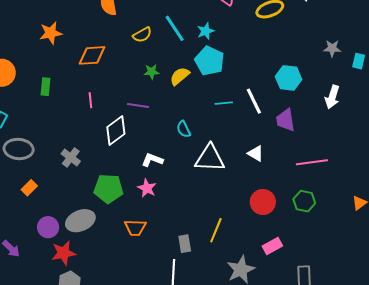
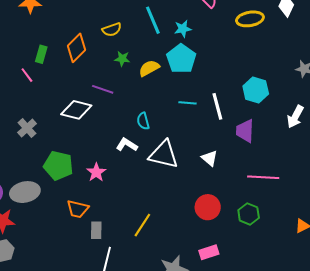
yellow semicircle: (142, 35) -> (112, 30), moved
orange diamond: (92, 55) -> (76, 48), moved, turned -52
green rectangle: (46, 87) -> (41, 54), moved
pink line: (90, 100) -> (27, 75), moved, turned -42
white diamond: (116, 131) -> (76, 110), turned 40
white L-shape: (152, 160) -> (127, 145), moved
yellow line: (216, 230) -> (142, 225), moved
gray rectangle: (185, 244) -> (96, 230), moved

